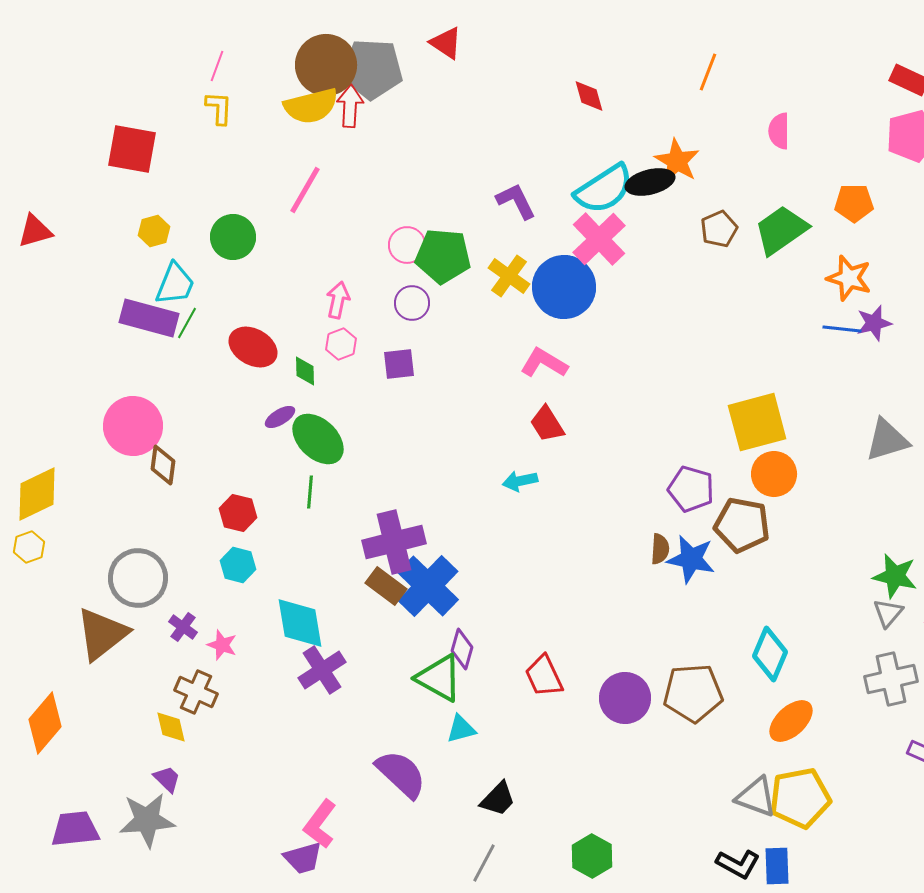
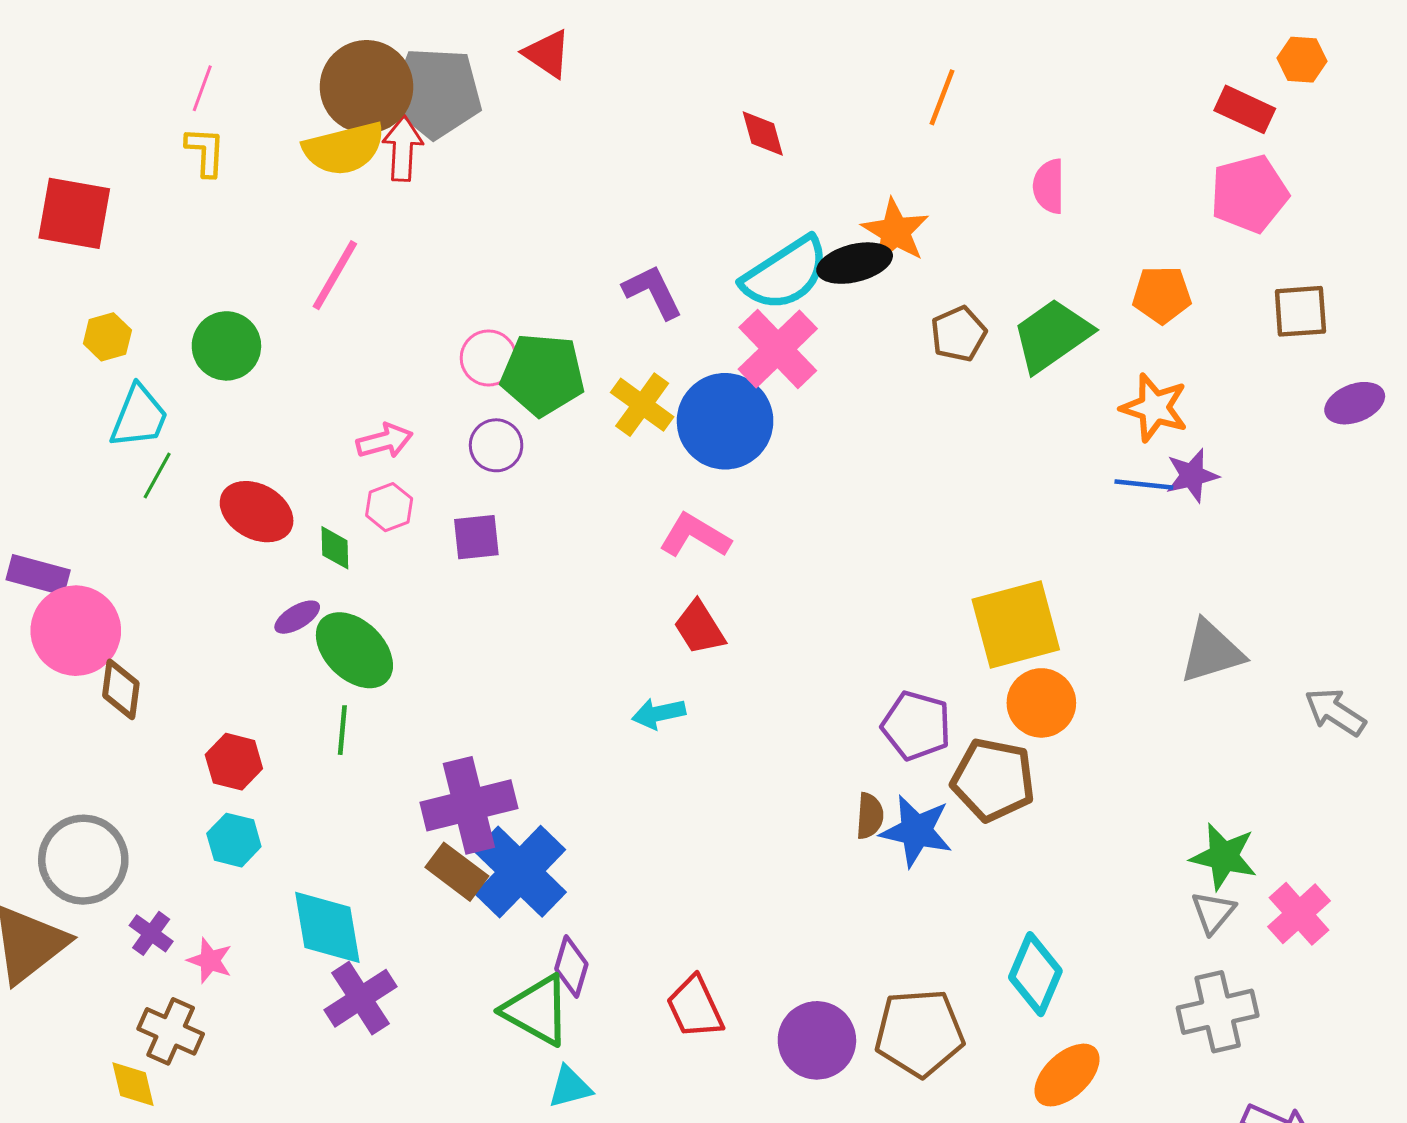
pink arrow: (338, 300) -> (385, 441), turned 63
purple rectangle: (149, 318) -> (38, 575), moved, size x0.7

